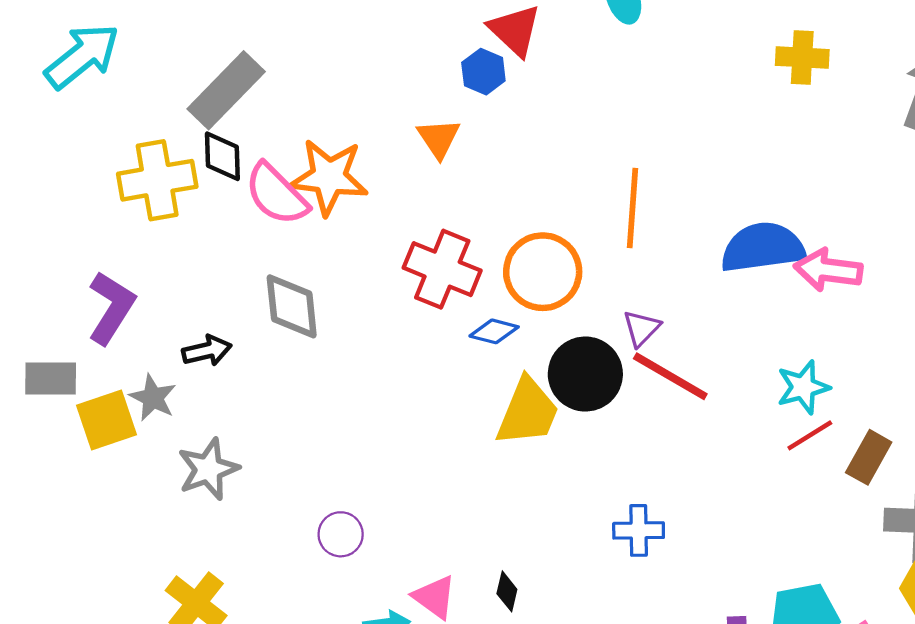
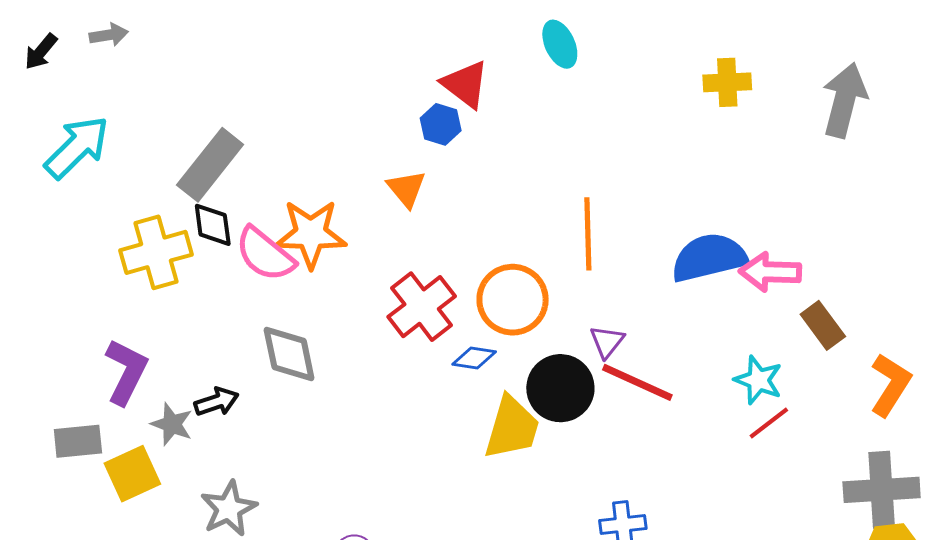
red cross: (442, 269) -> (422, 307), turned 36
cyan star: (803, 387) -> (758, 380), turned -30
gray star: (153, 398) -> (172, 424), moved
brown rectangle: (869, 457) -> (823, 325), moved, turned -60

